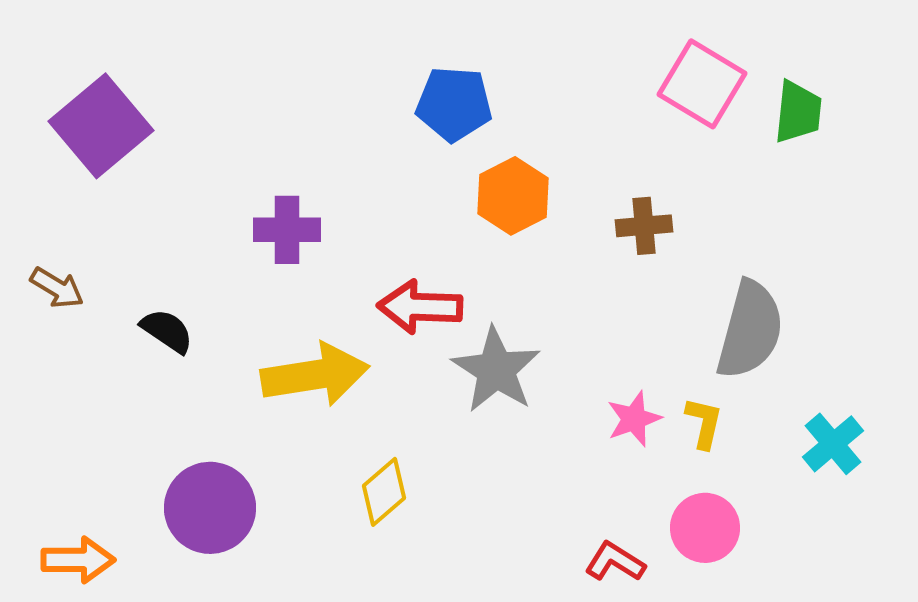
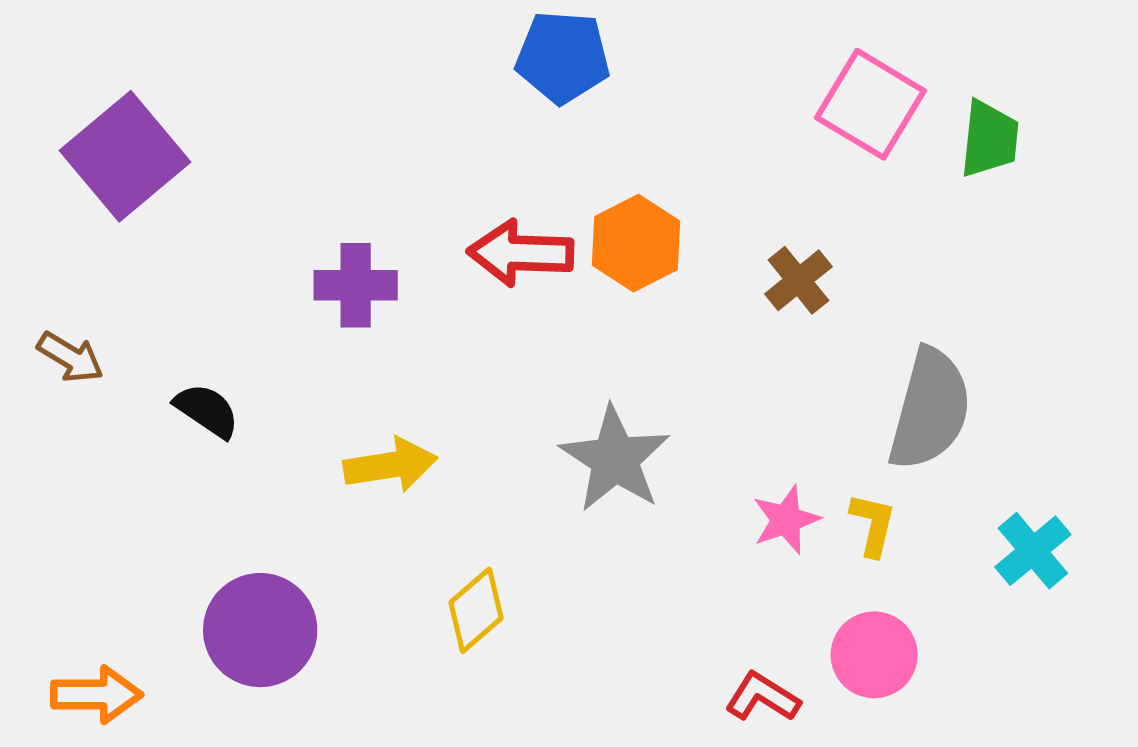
blue pentagon: (454, 104) -> (563, 57), moved
brown cross: (644, 226) -> (798, 280), turned -34
red arrow: (420, 307) -> (521, 253), moved
yellow arrow: (315, 375) -> (390, 465), size x0.7

